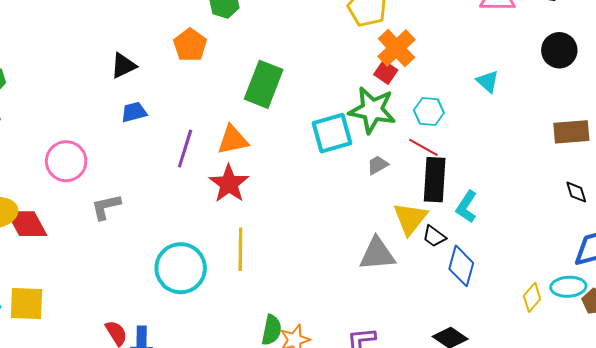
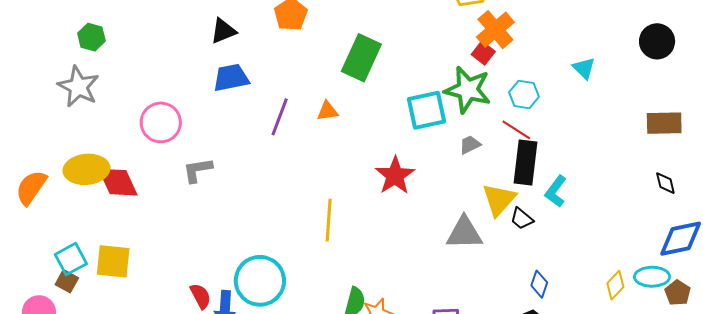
blue trapezoid: (134, 112) -> (231, 78), size x1.4
orange triangle: (233, 140) -> (327, 111), size x0.7
red star: (229, 184) -> (395, 176), moved
blue diamond: (461, 266) -> (539, 284), moved, size x0.7
cyan circle: (181, 268) -> (260, 281), moved

